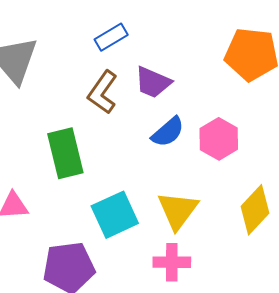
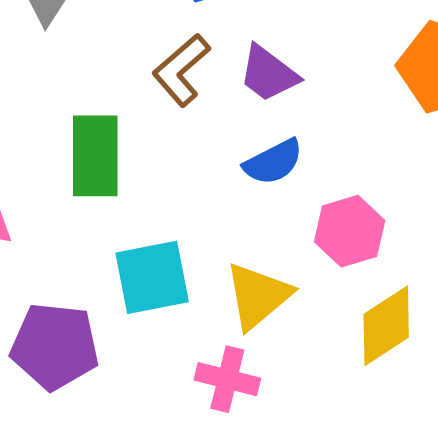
pink hexagon: (219, 139) -> (350, 231), moved

